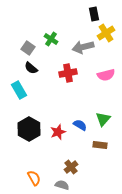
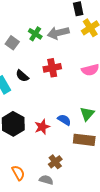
gray arrow: (83, 47) -> (58, 33), moved
black semicircle: (31, 68) -> (22, 76), moved
brown rectangle: (100, 145) -> (84, 140), size x1.5

